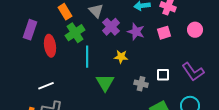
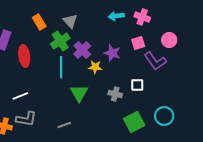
purple cross: (111, 27) -> (82, 50), moved
purple star: (136, 32) -> (112, 53), moved
green cross: (75, 33) -> (60, 41), moved
purple L-shape: (193, 72) -> (155, 61), moved

